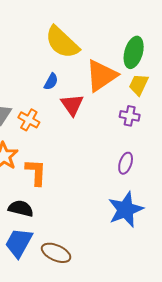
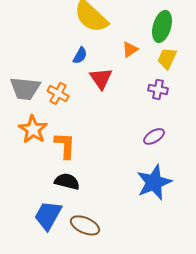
orange triangle: (101, 76) -> (130, 49), size x0.5
purple ellipse: (126, 163) -> (154, 136), turned 40
black semicircle: (21, 209) -> (67, 181), moved

